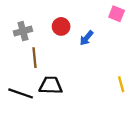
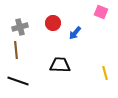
brown line: (34, 58) -> (16, 50), moved
black trapezoid: (51, 85) -> (60, 65), moved

